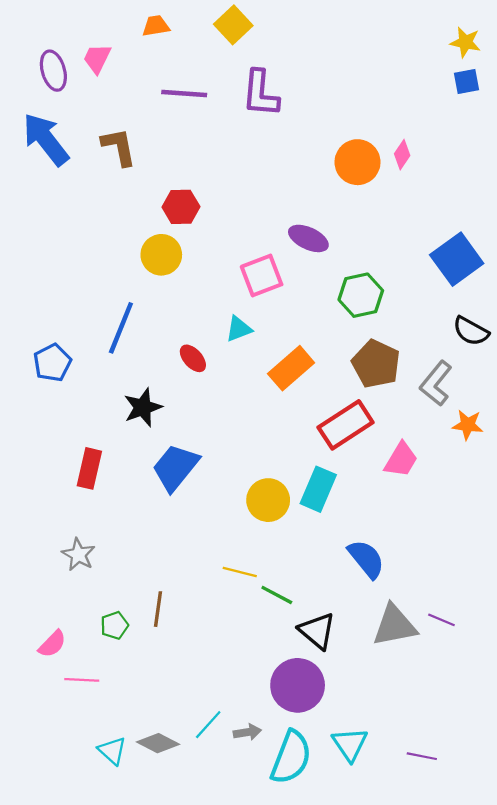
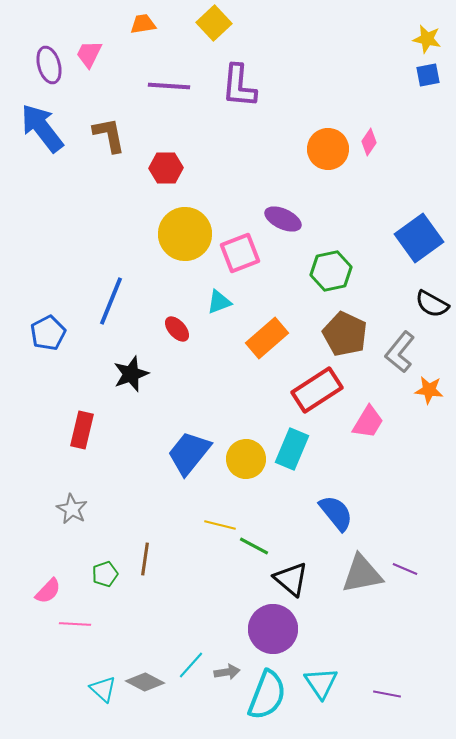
red hexagon: (181, 207) -> (166, 168), moved
yellow circle: (161, 255) -> (185, 234), moved, size x1.4
blue trapezoid: (175, 467) -> (189, 453), moved

